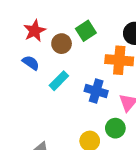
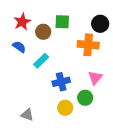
green square: (86, 31) -> (62, 22), turned 35
blue cross: (96, 91) -> (61, 82), moved, turned -30

